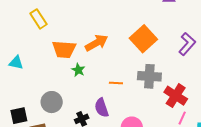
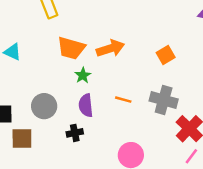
orange square: (143, 39) -> (166, 55), size x0.6
purple semicircle: (102, 108) -> (86, 105), moved

